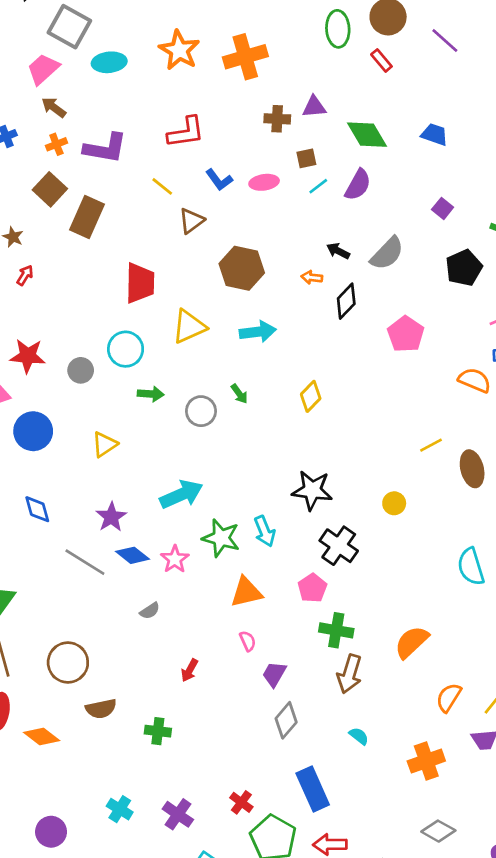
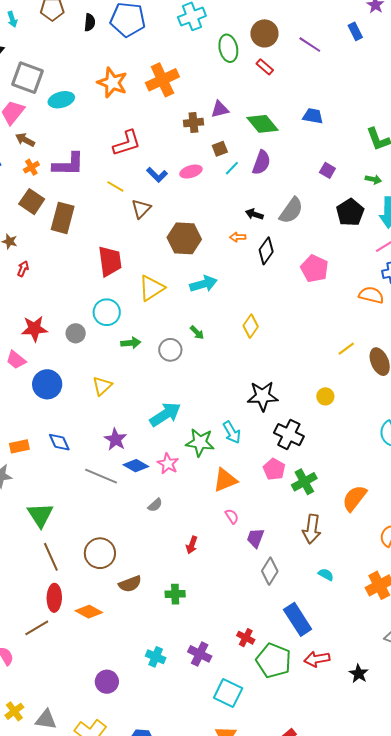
green cross: (336, 630) -> (304, 482), moved, turned -30

